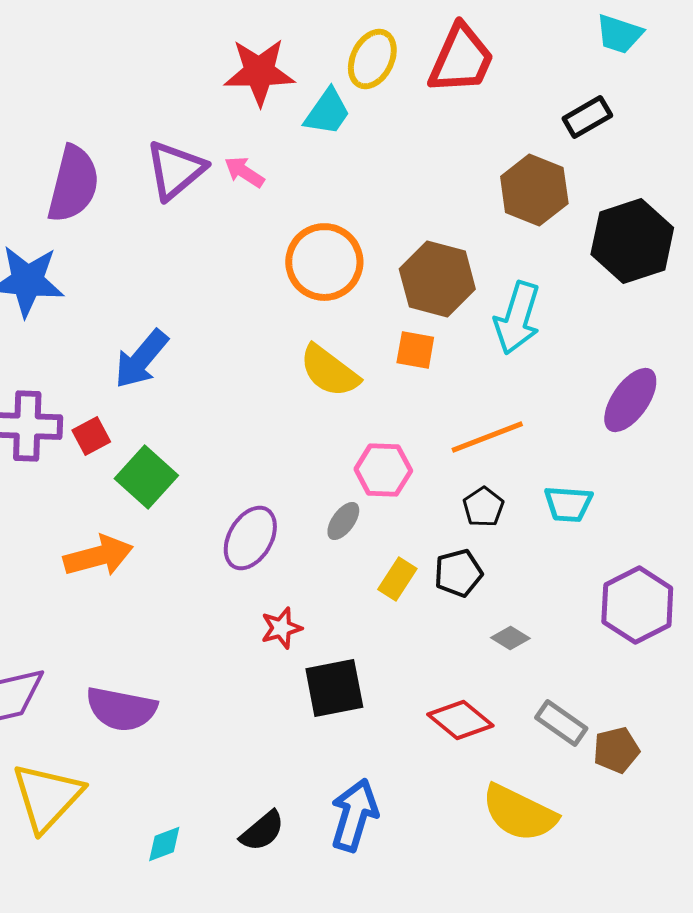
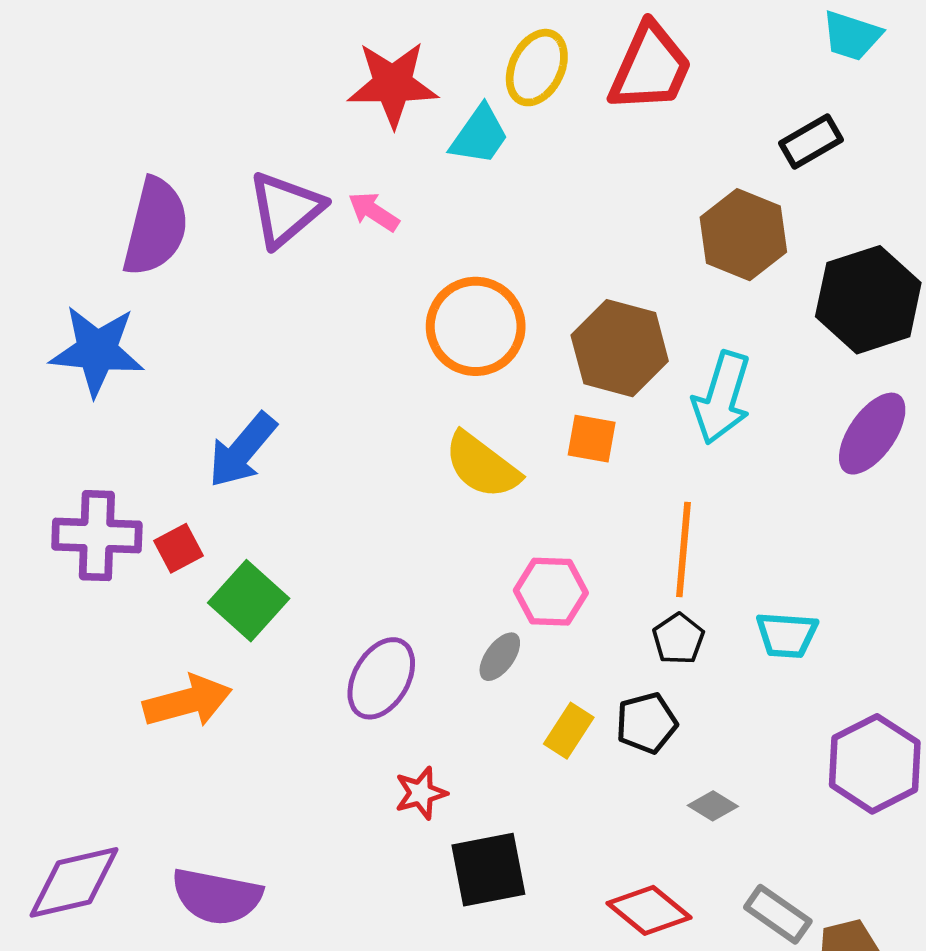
purple ellipse: (630, 400) -> (872, 434), moved
orange line: (487, 437) -> (683, 550), turned -64

